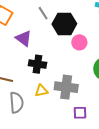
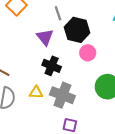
purple triangle: (24, 38) -> (45, 37), moved
black cross: (37, 64) -> (52, 66), moved

